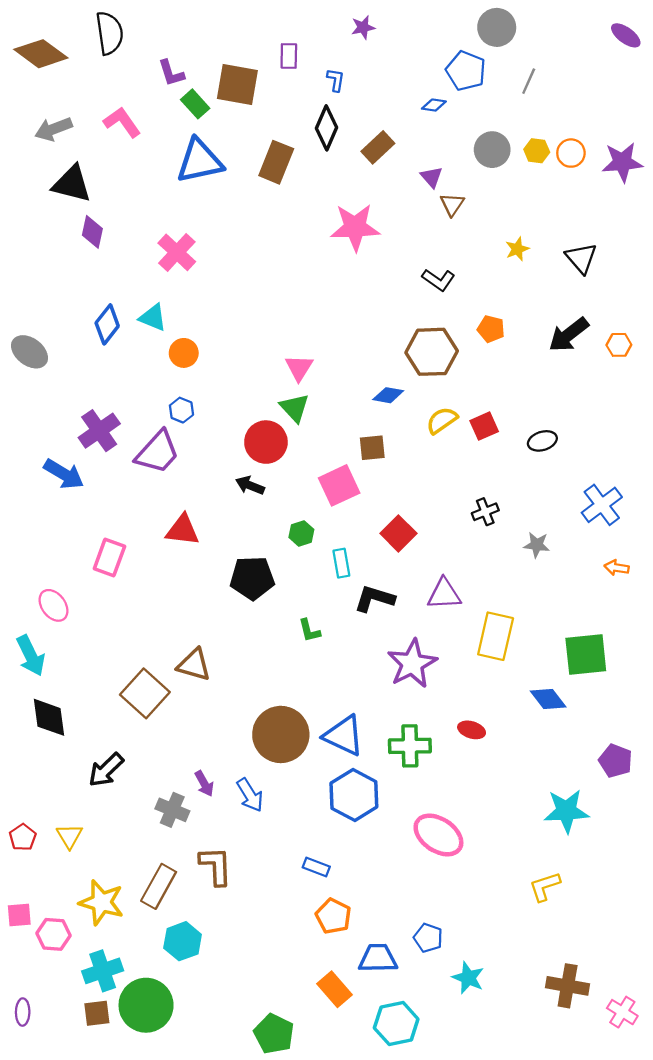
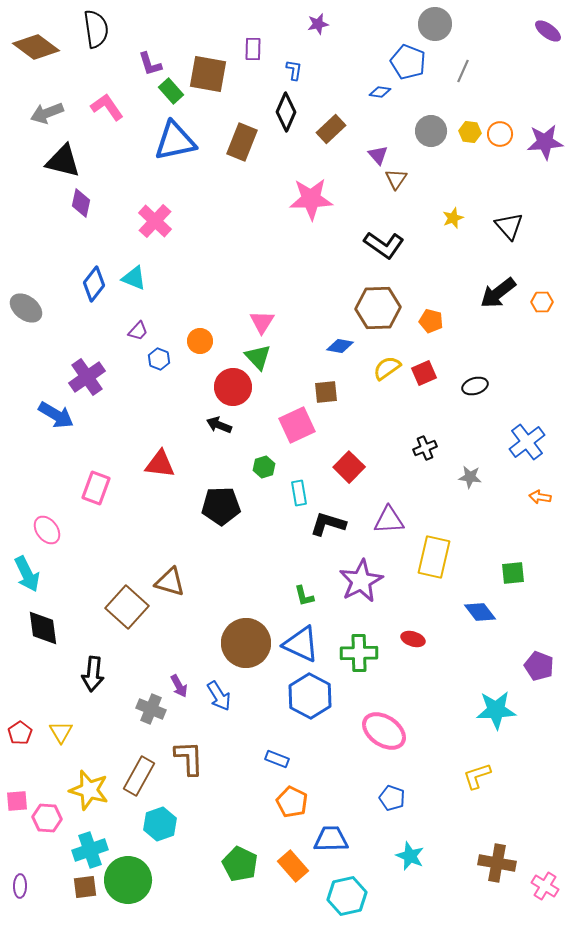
black L-shape: (438, 280) -> (384, 245), size x1.4
orange pentagon: (491, 329) -> (431, 321), moved
orange circle: (184, 353) -> (200, 341), moved
purple trapezoid: (157, 452) -> (138, 331), moved, size x0.5
green L-shape: (309, 631) -> (304, 596), moved
green square: (586, 655) -> (513, 573), size x0.6
black arrow: (106, 770) -> (93, 674), turned -40
blue pentagon: (428, 938) -> (392, 798), moved
green pentagon: (274, 1034) -> (240, 864), moved

